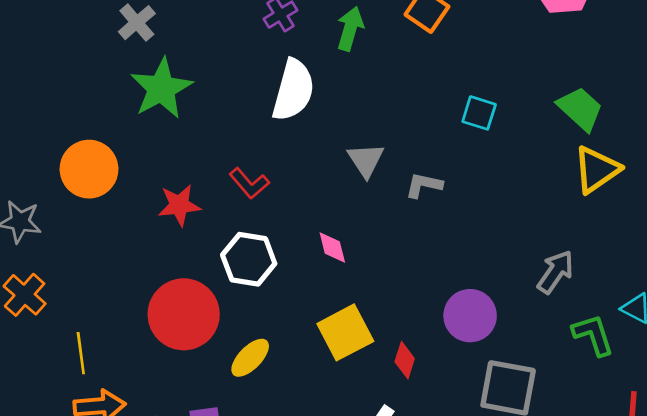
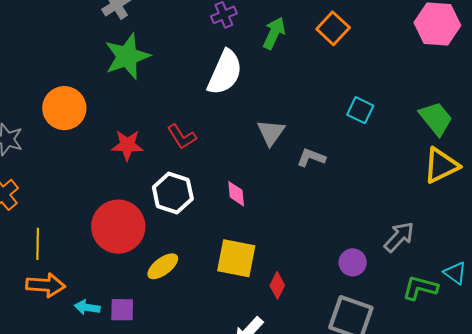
purple circle: (470, 316) -> (353, 262), moved, size x0.7
yellow square: (345, 332) -> (236, 258), turned 30
green L-shape: (593, 335) -> (420, 288), turned -66

